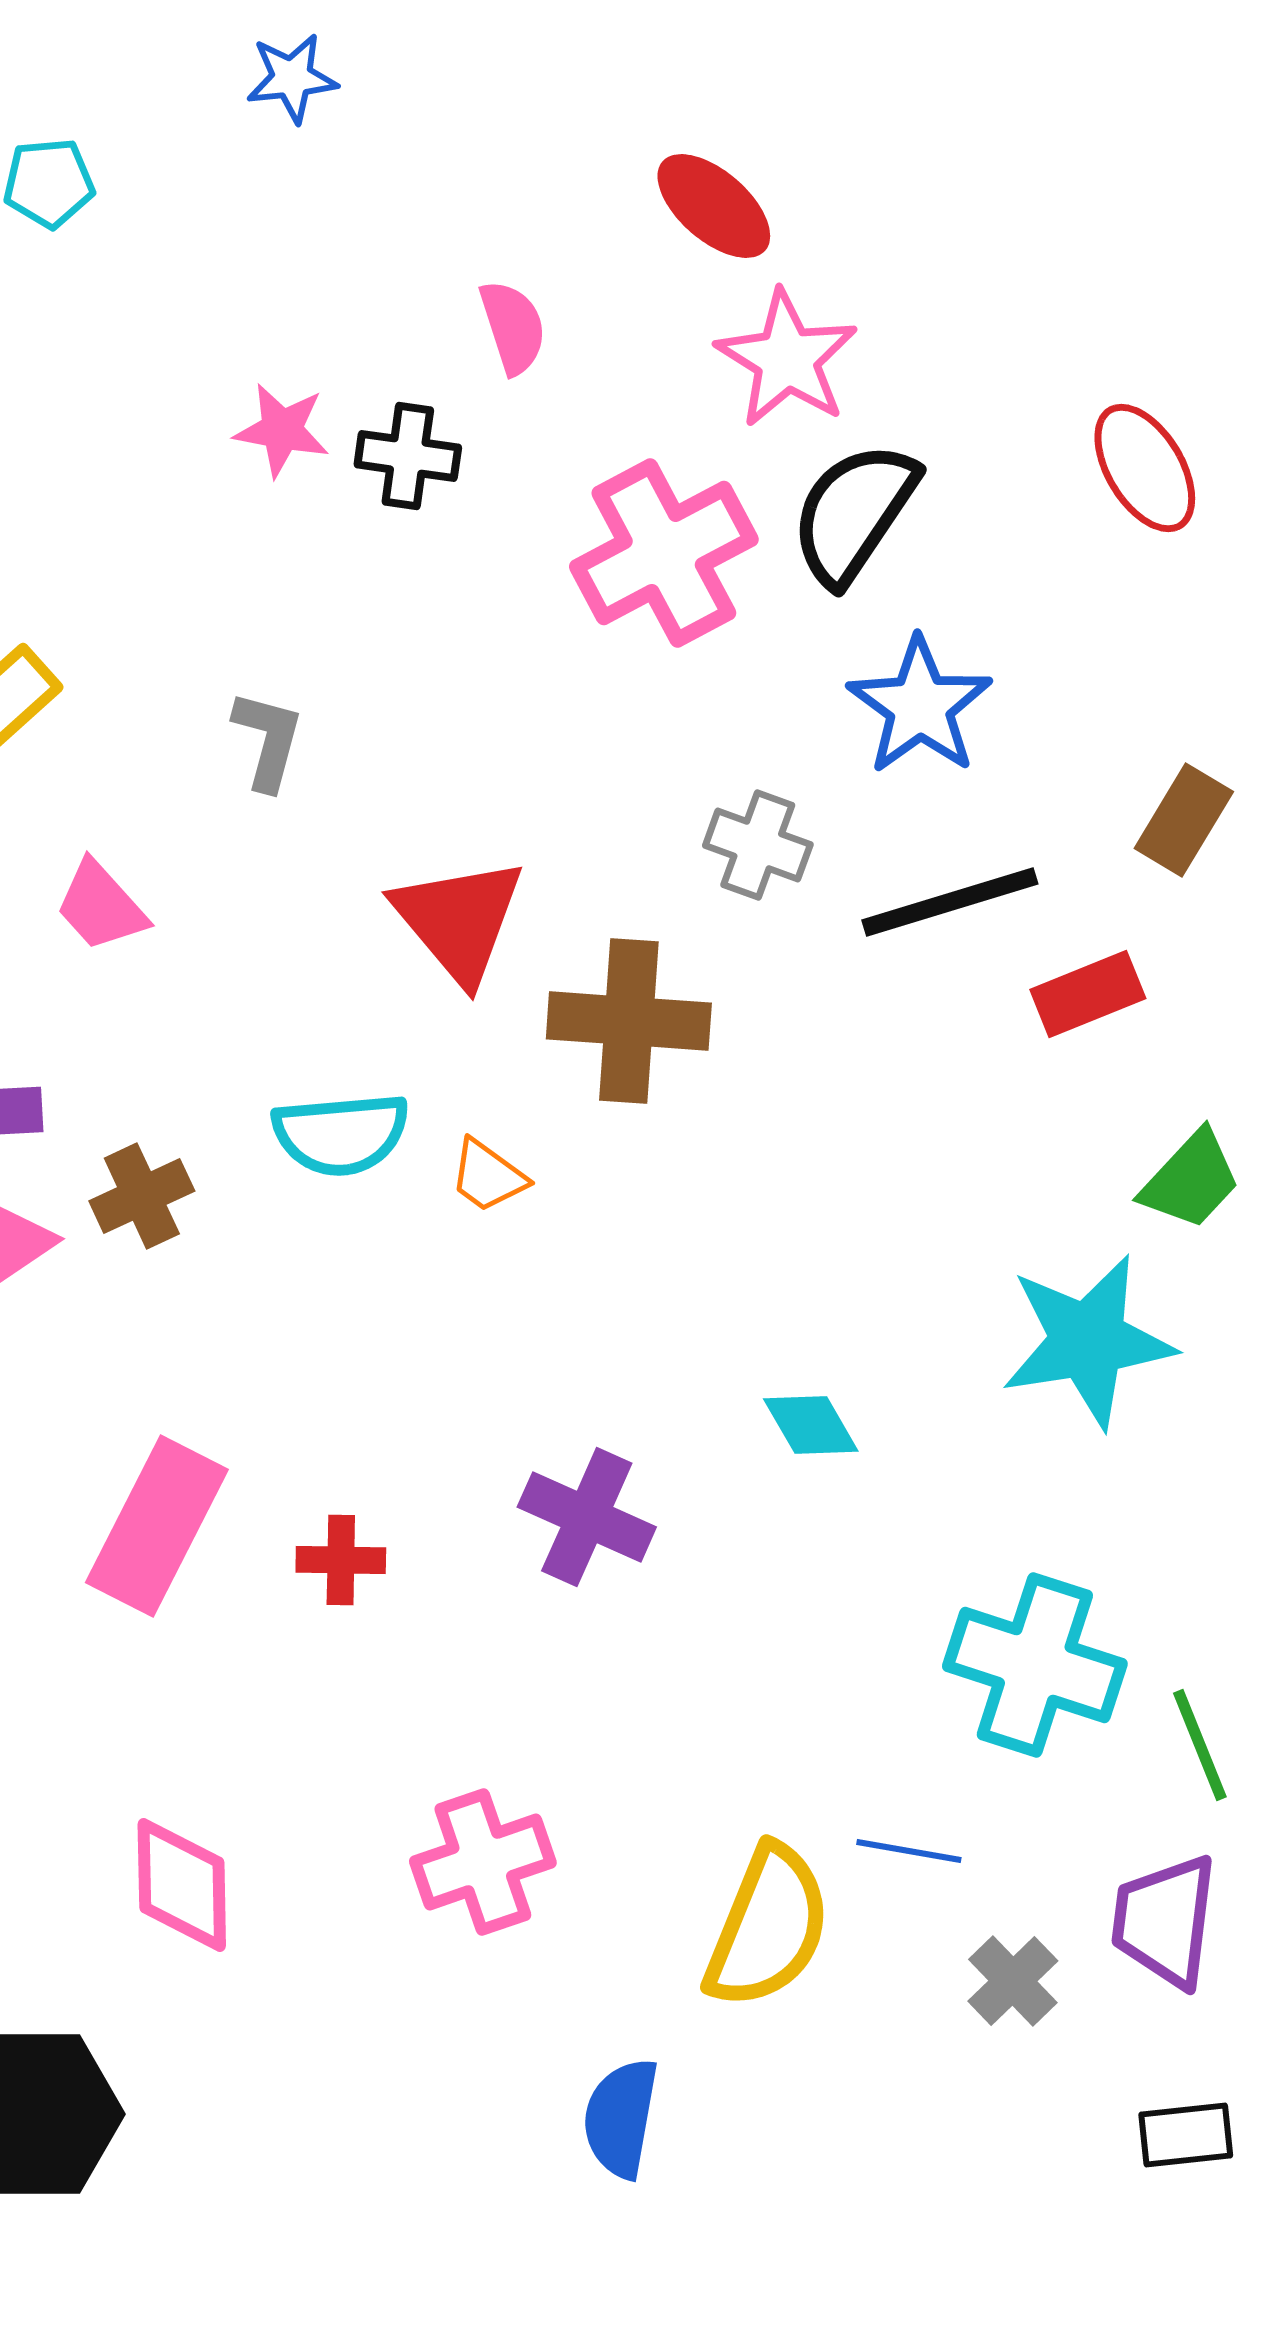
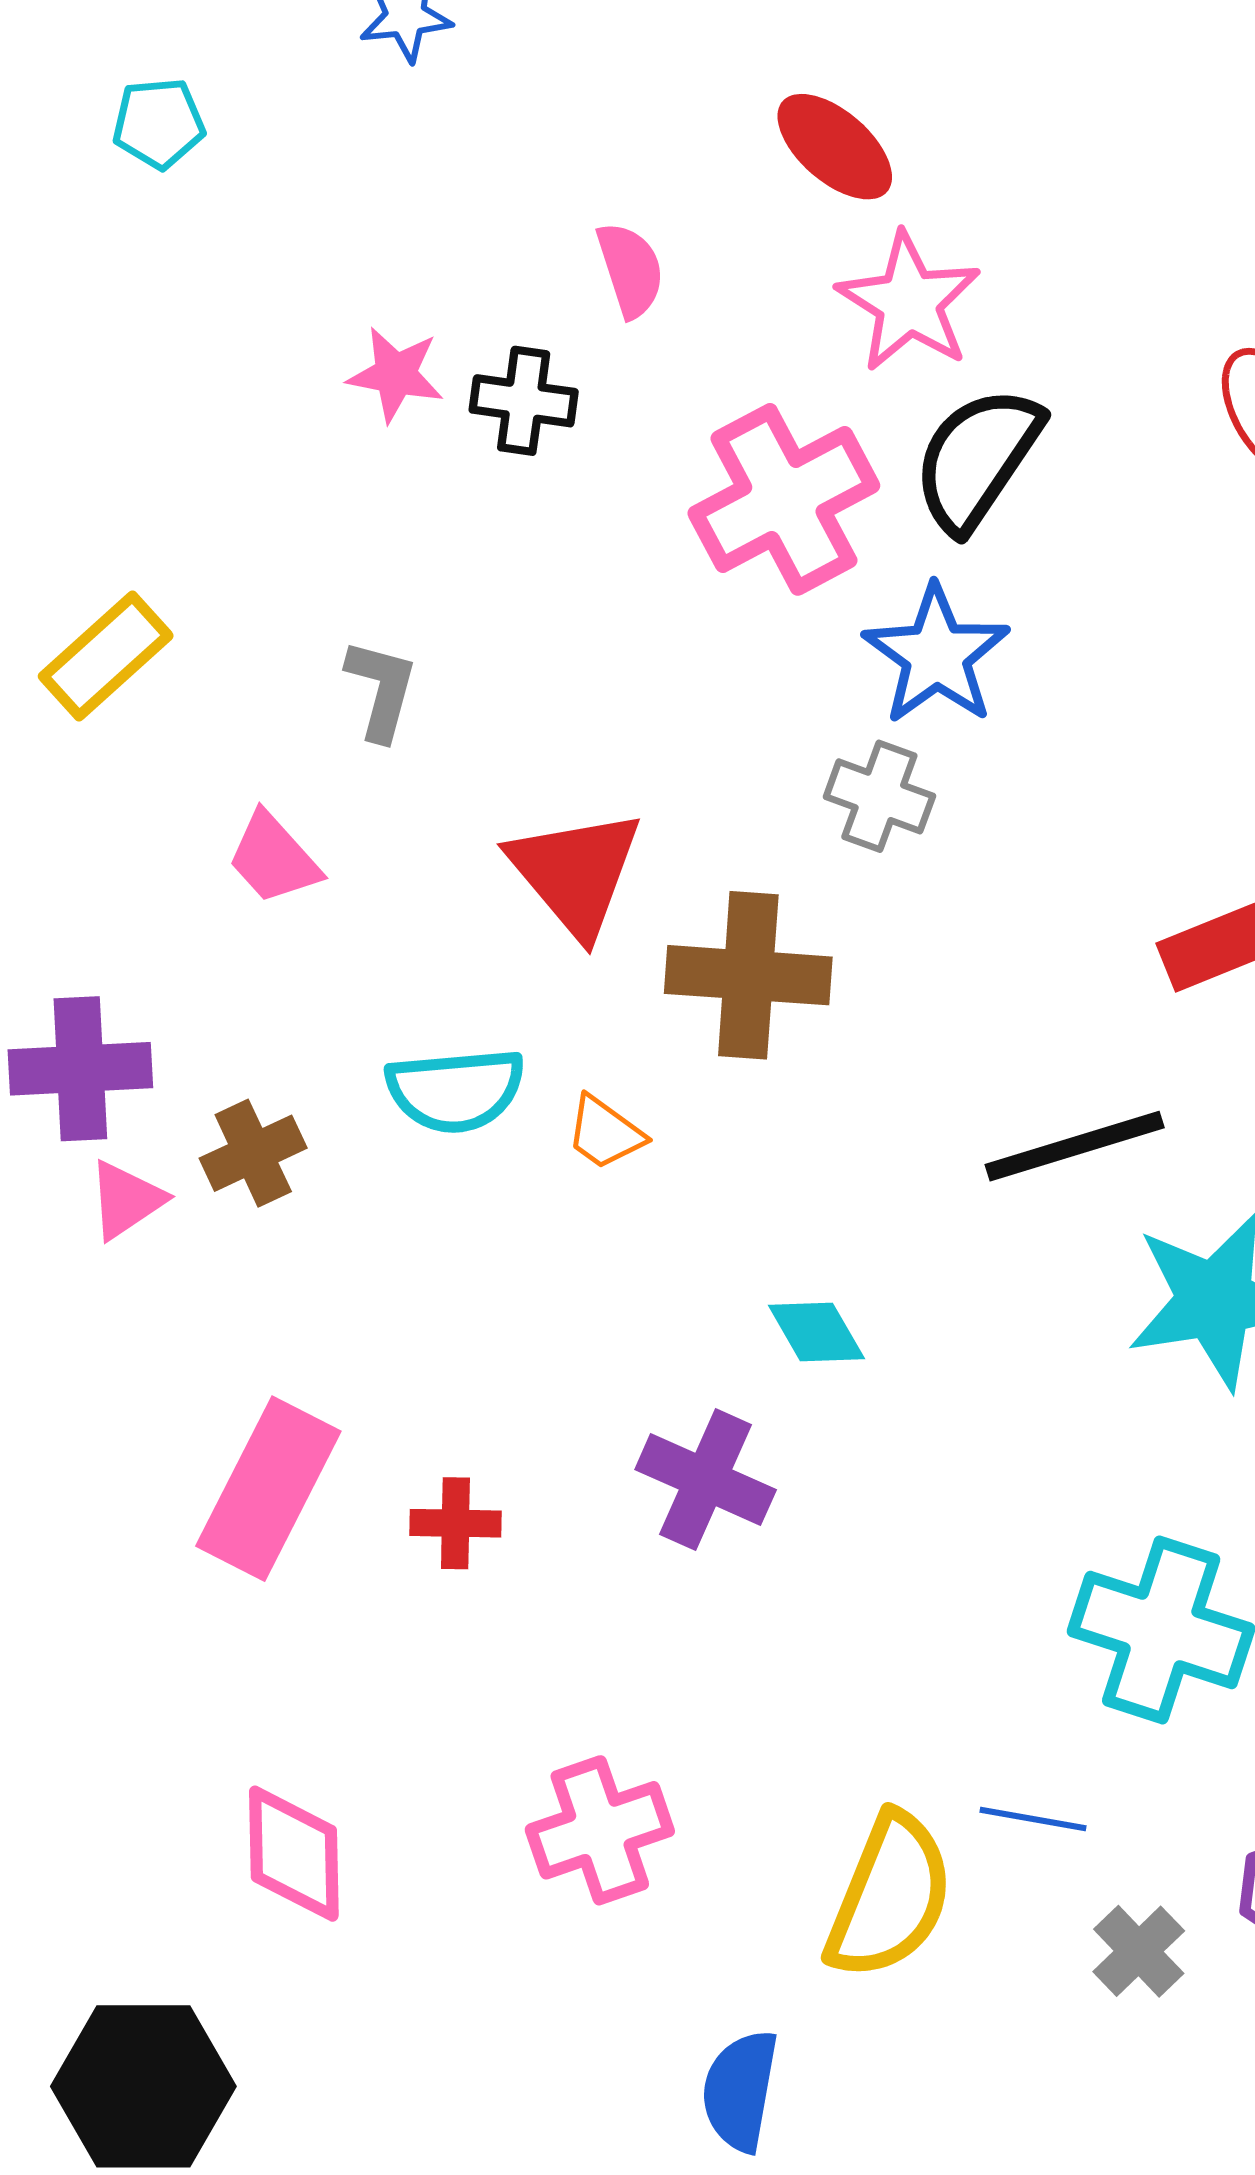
blue star: (920, 706) -> (936, 655), moved
black line: (950, 902) -> (1075, 1146), moved
pink trapezoid: (101, 906) -> (273, 858), moved
cyan diamond: (811, 1425) -> (816, 1332), moved

